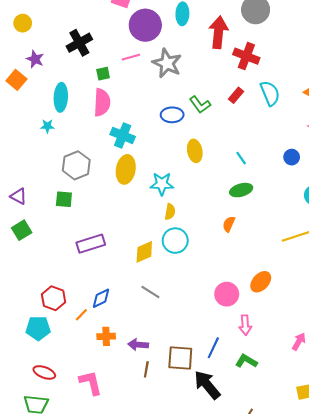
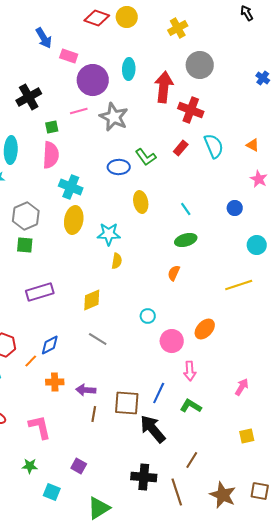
green square: (64, 199) -> (25, 245), moved
cyan circle: (175, 241) -> (148, 316), moved, size x0.6

